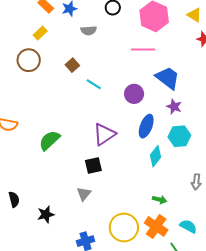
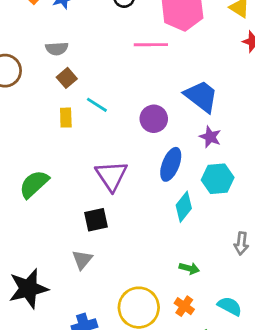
gray semicircle: (89, 30) -> (57, 49), moved
yellow rectangle: (40, 33) -> (66, 118), moved, turned -48
pink line: (143, 50) -> (151, 45), moved
purple triangle: (104, 134) -> (111, 176), turned -30
black star: (46, 214) -> (28, 289), size x1.6
orange cross: (156, 226) -> (184, 306), size x0.6

